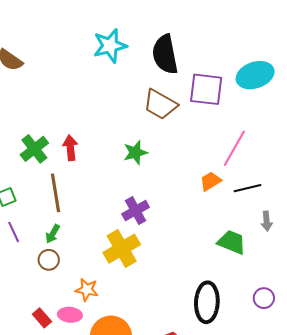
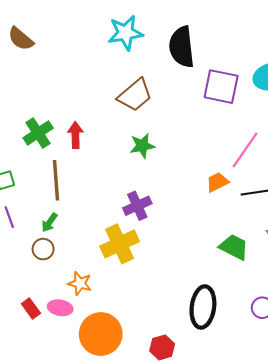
brown trapezoid: (160, 104) -> (135, 95), moved, turned -75

